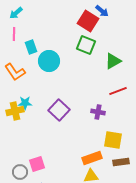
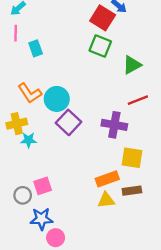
cyan circle: (49, 61) -> (57, 99), moved
orange L-shape: (15, 72) -> (30, 93), moved
cyan star: (25, 103) -> (29, 140), moved
purple cross: (98, 112) -> (114, 125), size x1.5
brown rectangle: (121, 162) -> (132, 191), moved

